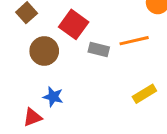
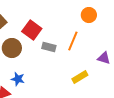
orange line: (134, 41) -> (73, 41), turned -54

